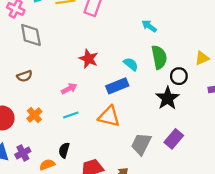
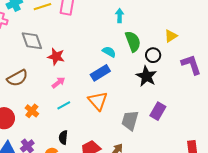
cyan arrow: (149, 26) -> (120, 16), turned 64
gray diamond: (31, 35) -> (32, 41), moved
red star: (89, 59) -> (56, 56), moved
brown semicircle: (25, 76) -> (17, 78), size x1.5
orange triangle: (109, 116) -> (98, 101), turned 45

